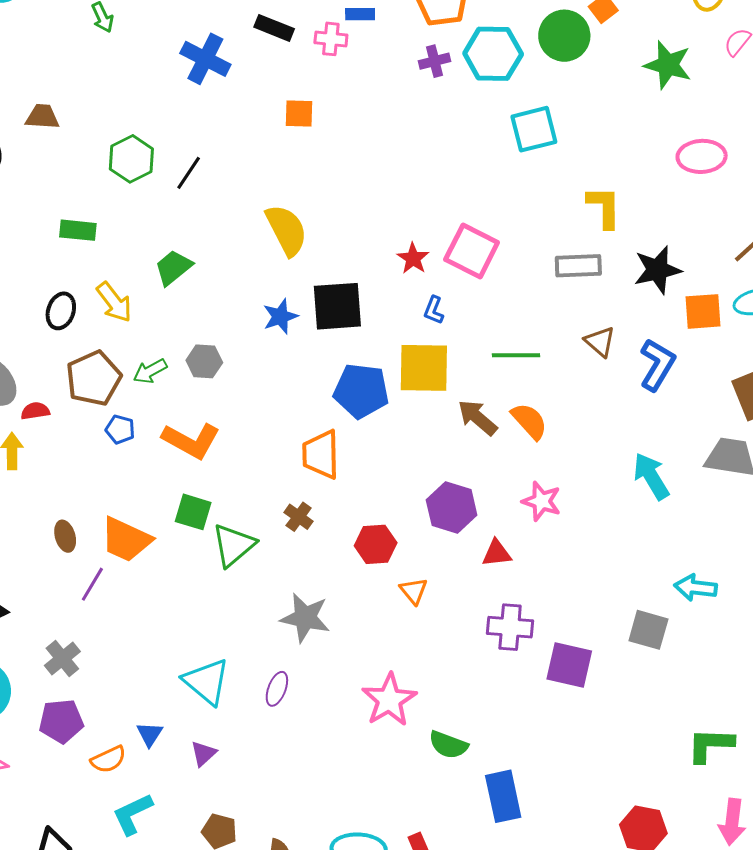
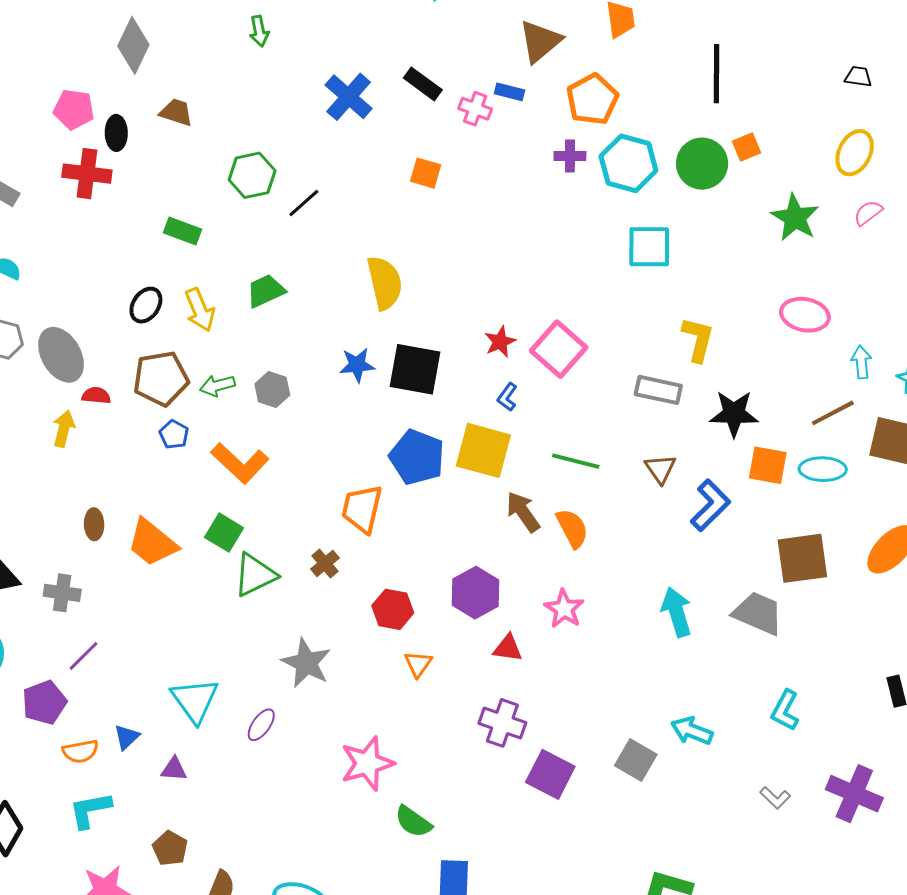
purple line: (92, 584) -> (83, 656), moved
gray cross: (62, 658) -> (62, 593), moved, turned 33
purple pentagon: (61, 721) -> (44, 702), turned -30
purple triangle: (203, 754) -> (174, 769), turned 32

